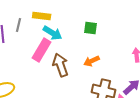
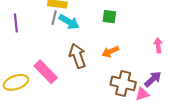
gray line: (19, 25) -> (54, 18), moved
pink rectangle: (42, 50) -> (46, 72), moved, turned -75

